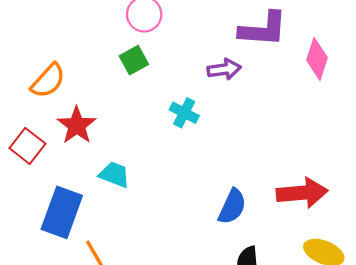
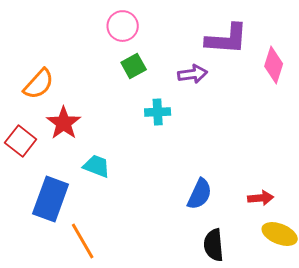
green square: (134, 60) -> (134, 66), moved
cyan cross: (184, 113) -> (158, 112), turned -30
red arrow: (302, 193) -> (261, 198), moved, size x0.6

